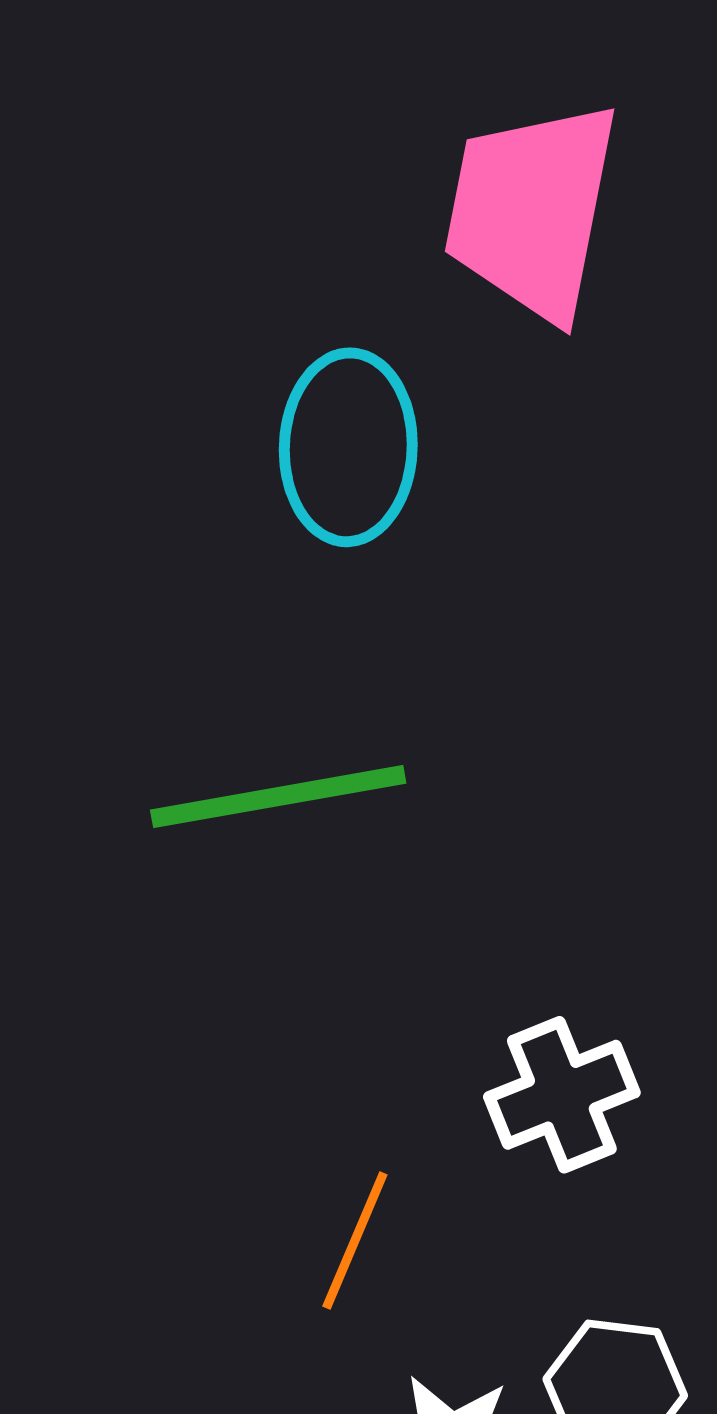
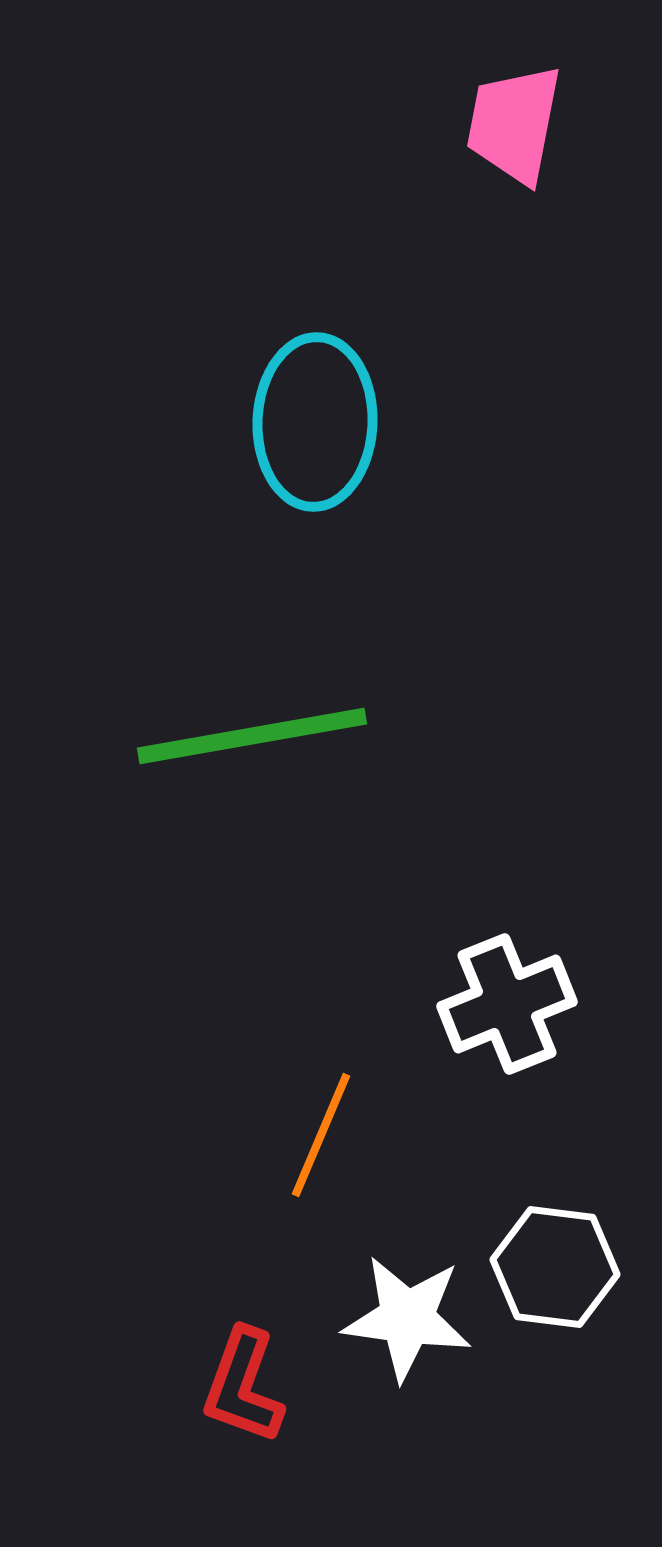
pink trapezoid: (532, 210) -> (514, 124), moved, size x0.6

